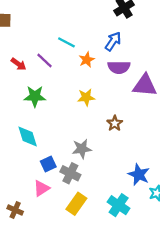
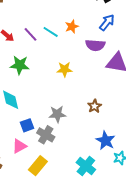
blue arrow: (113, 41) -> (107, 22), moved
cyan line: (66, 42) -> (51, 32), moved
orange star: (87, 60) -> (72, 27), moved
brown star: (115, 123) -> (95, 106), moved
yellow rectangle: (76, 204) -> (38, 166), moved

